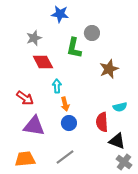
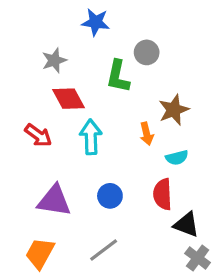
cyan arrow: (57, 86) -> (91, 137), size x1.5
red arrow: (25, 98) -> (38, 135), moved
orange arrow: (65, 104) -> (147, 134), moved
cyan semicircle: (120, 107) -> (177, 158), moved
orange trapezoid: (25, 159) -> (40, 253), turned -55

